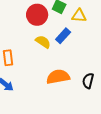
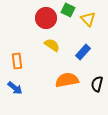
yellow triangle: (79, 16) -> (88, 19), turned 42
blue rectangle: (63, 36) -> (83, 52), moved

